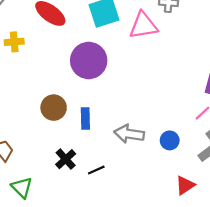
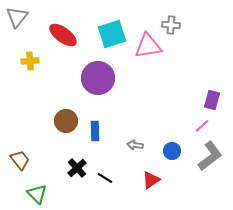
gray arrow: (129, 134) -> (135, 145), size x0.6
black line: (96, 170) -> (105, 178), turned 56
red triangle: (185, 185) -> (151, 180), moved

